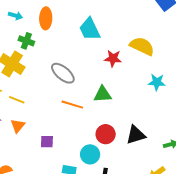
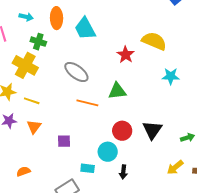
cyan trapezoid: (90, 29) -> (85, 29), moved
red star: (113, 58) -> (126, 55), turned 30
black triangle: (136, 135) -> (152, 130), turned -35

